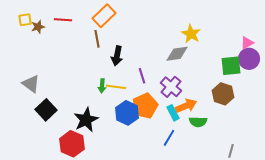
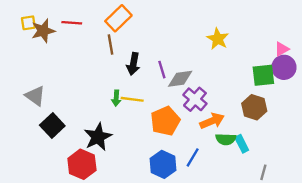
brown star: (38, 27) -> (43, 31), size x1.5
gray diamond: (177, 54) -> (180, 79), moved
purple line: (142, 76) -> (162, 70), moved
blue hexagon: (127, 113) -> (163, 164), moved
cyan rectangle: (173, 113) -> (242, 144), moved

